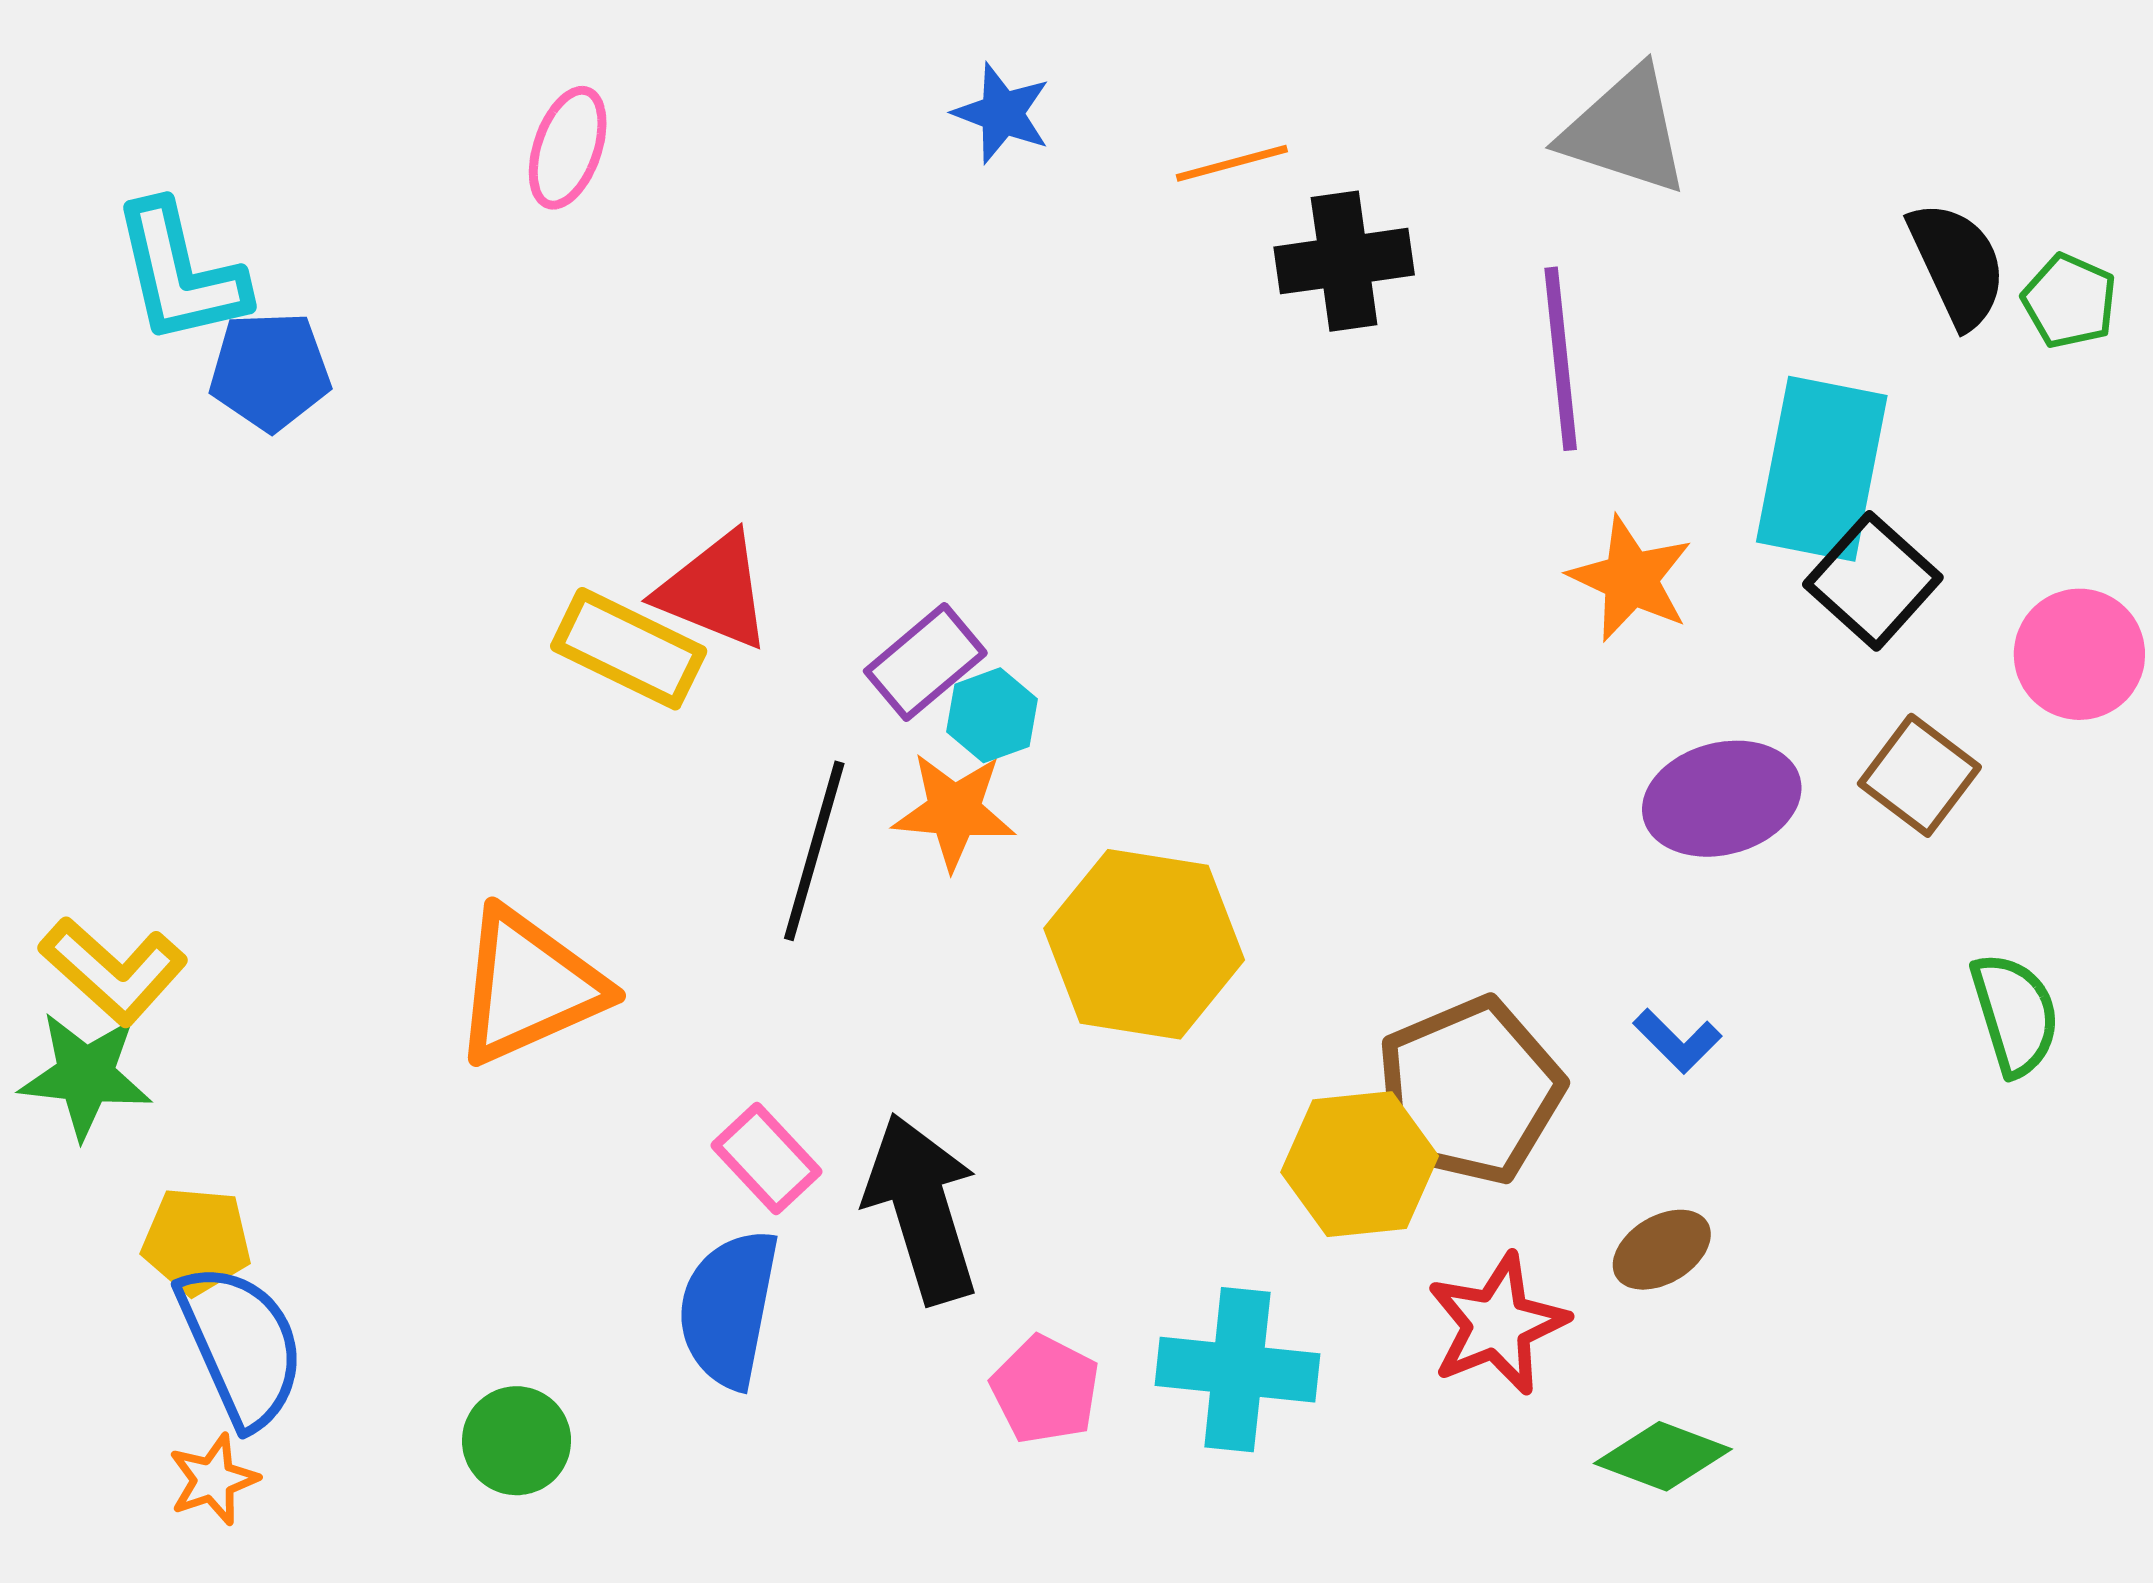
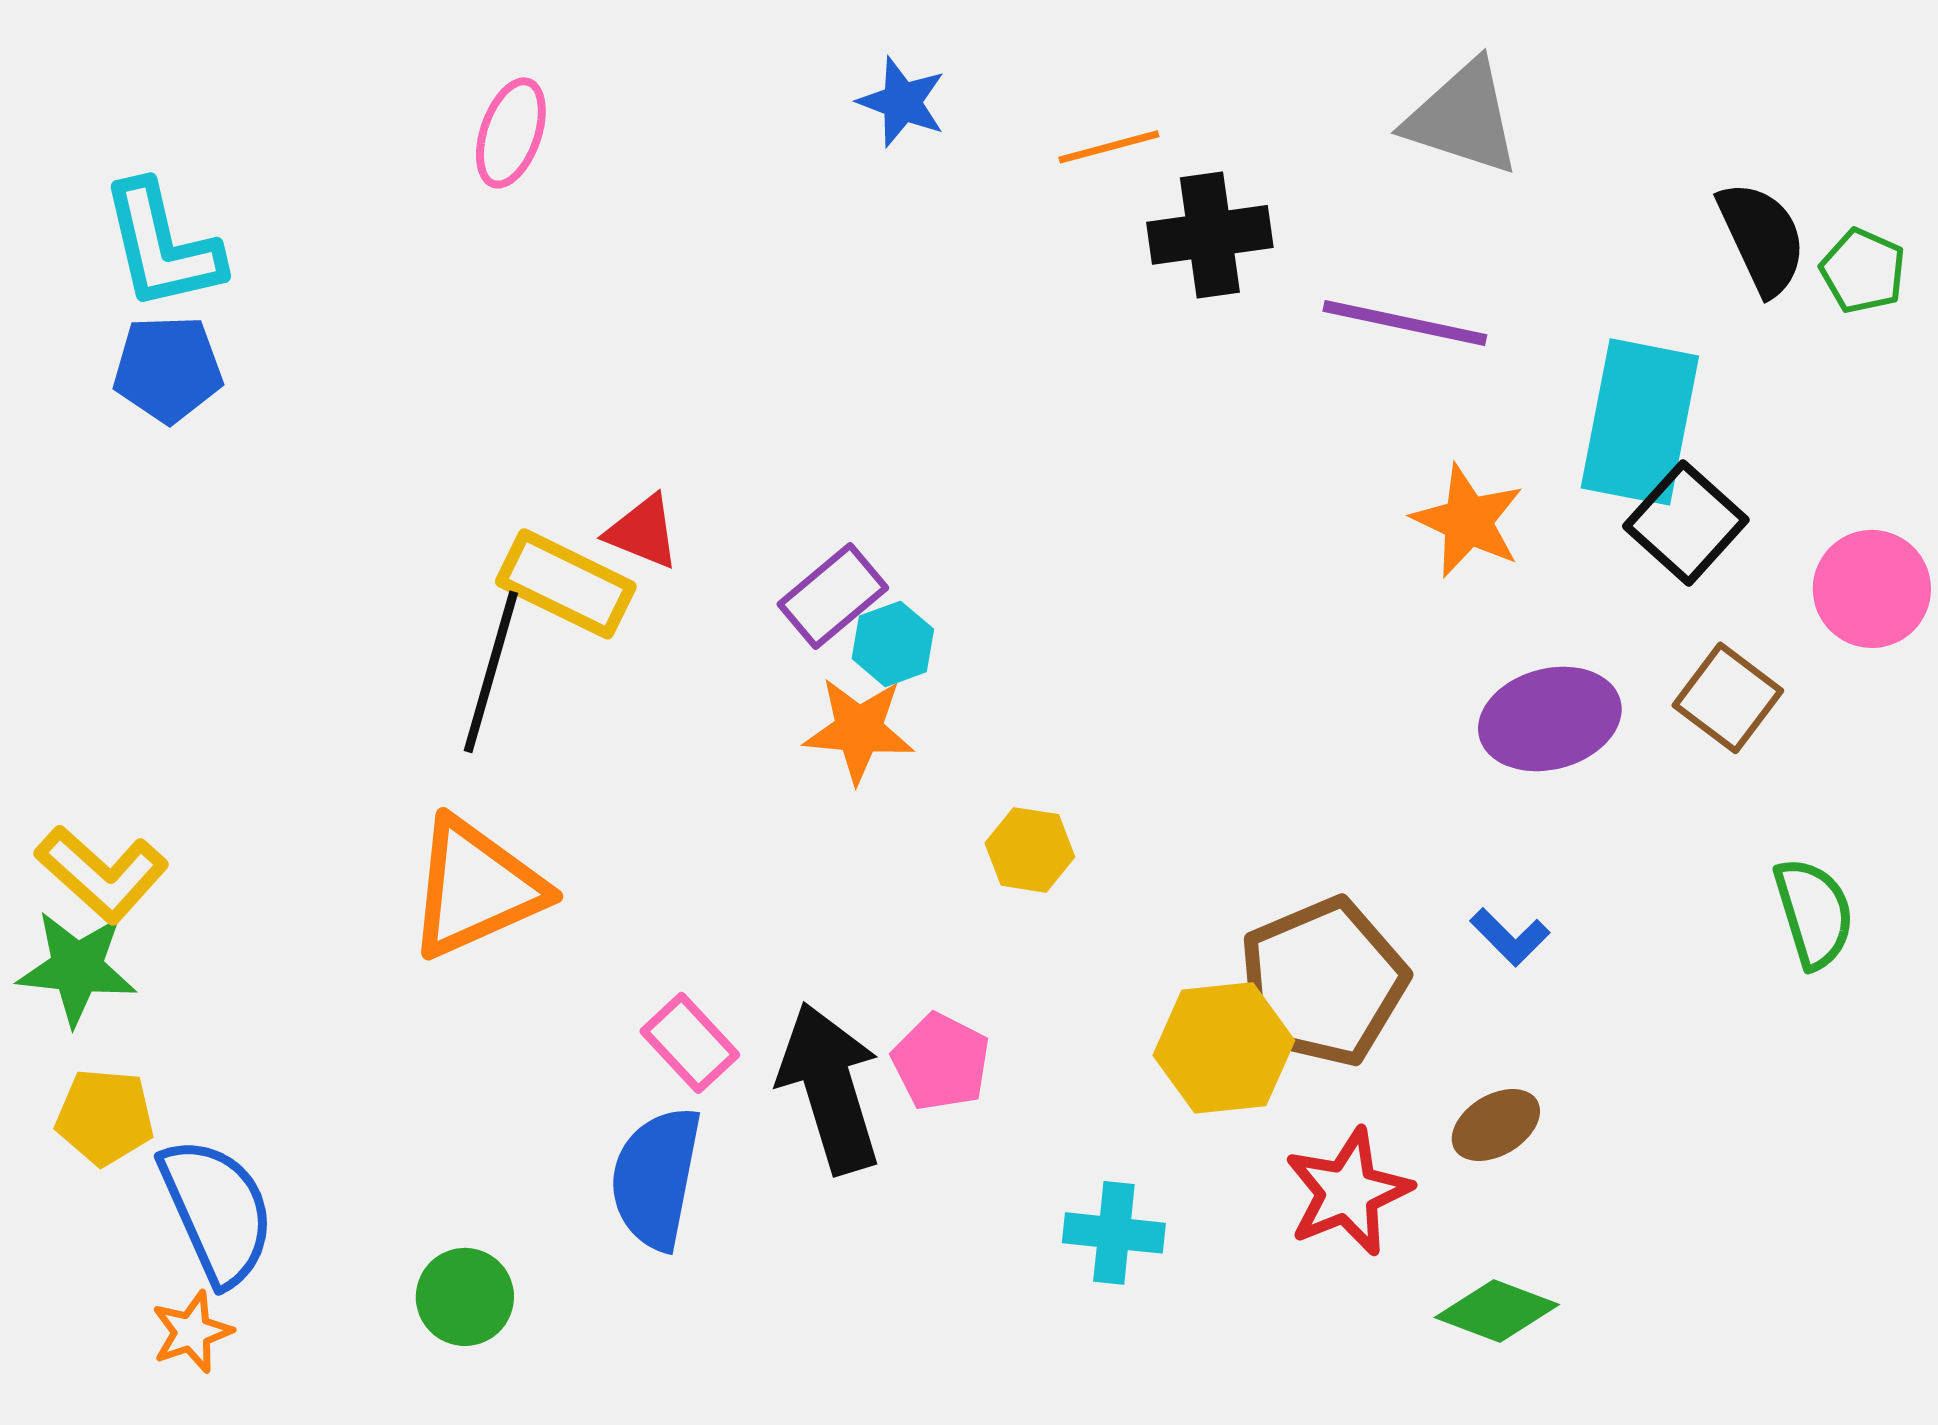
purple line: (1561, 359) -> (1405, 323), turned -72
blue pentagon: (270, 371) -> (168, 369), moved
red triangle: (714, 591) -> (643, 532), size x0.7
black line: (814, 851) -> (491, 672), moved
yellow hexagon: (1144, 944) -> (1030, 850), size x0.5
yellow pentagon: (197, 1241) -> (105, 1117), moved
cyan cross: (1237, 1370) -> (1114, 1233), size x0.7
pink pentagon: (1045, 1390) -> (941, 1062), moved

